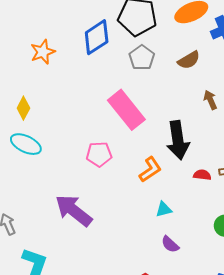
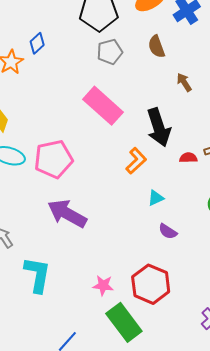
blue diamond: (97, 37) -> (37, 43), moved, size x0.6
gray pentagon: (142, 58) -> (110, 52), turned 30
brown semicircle: (189, 60) -> (157, 47), turned 110
pink pentagon: (99, 154) -> (53, 159), moved, size x1.5

